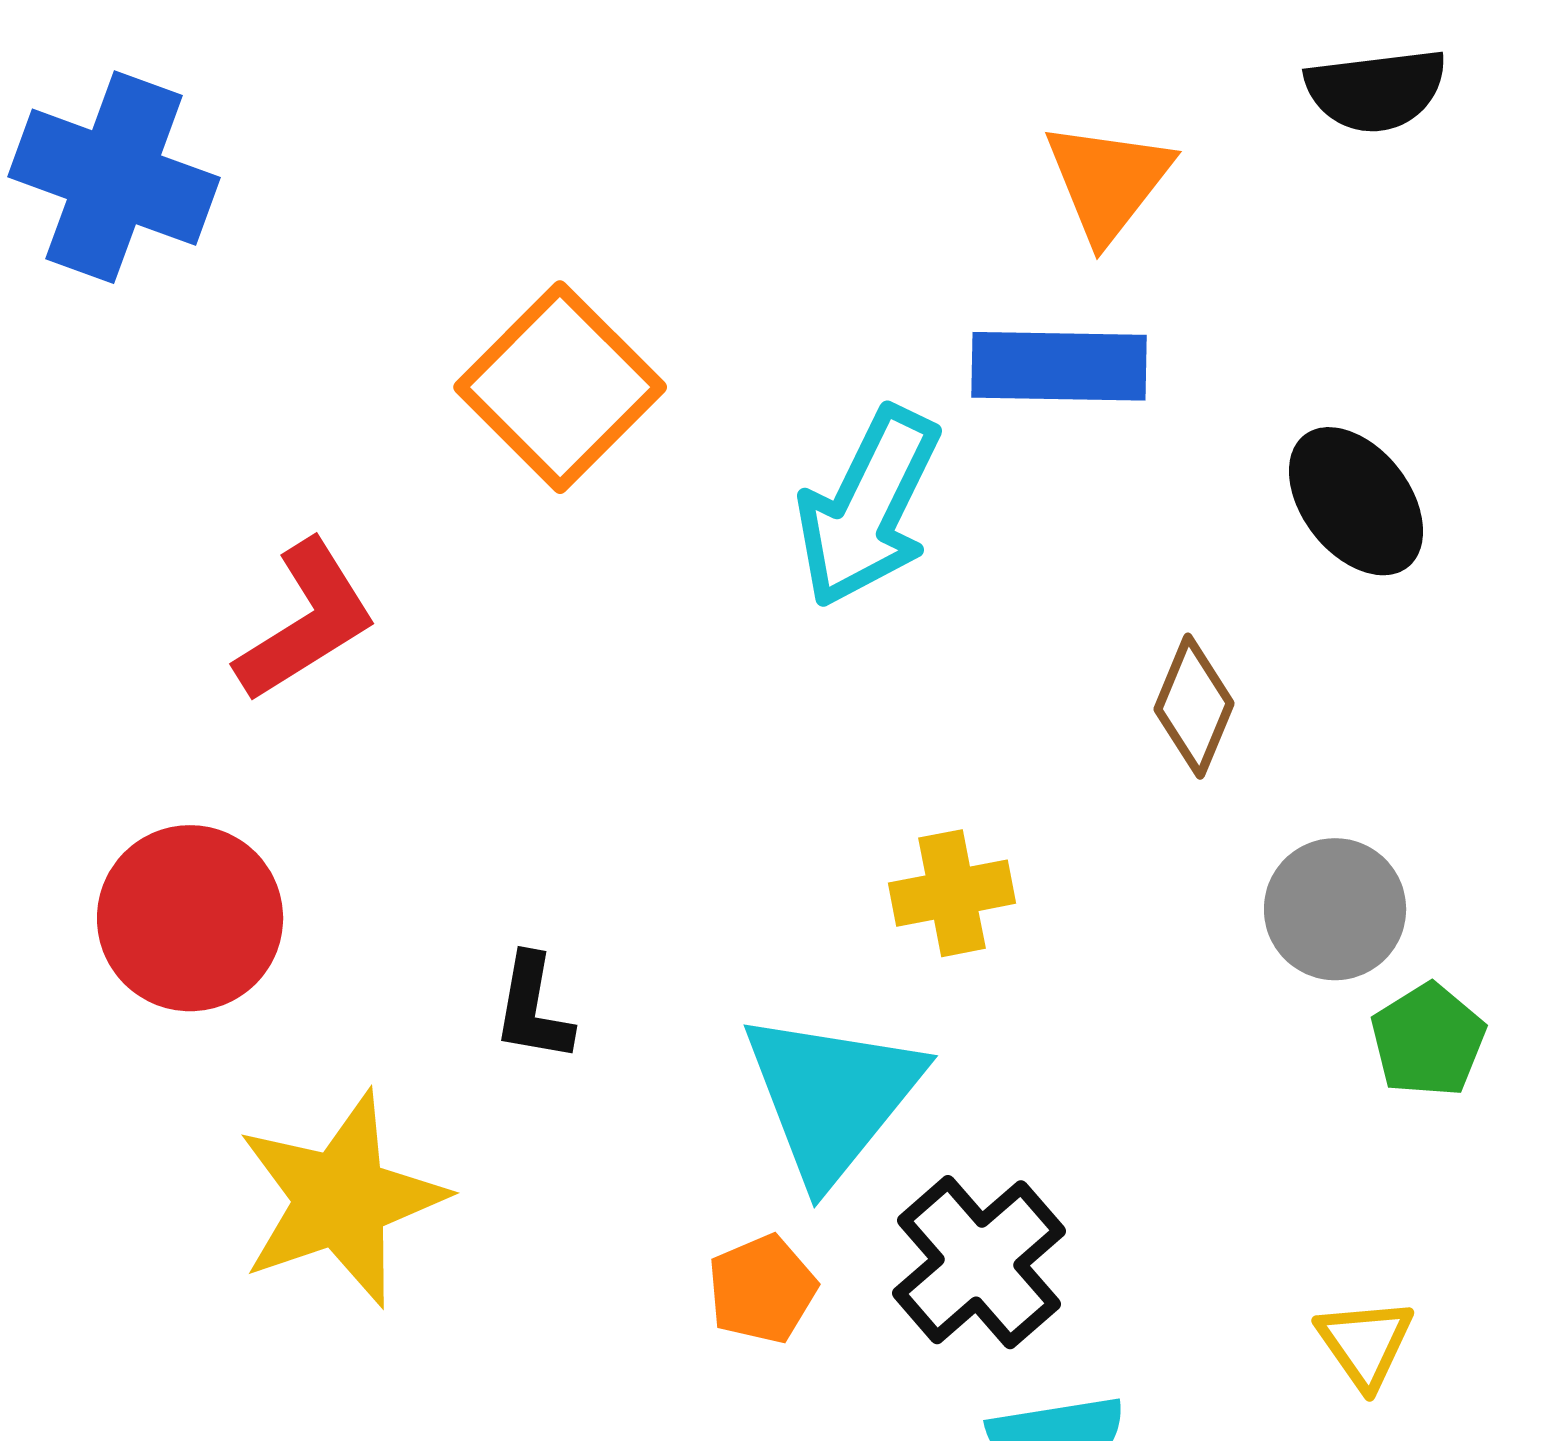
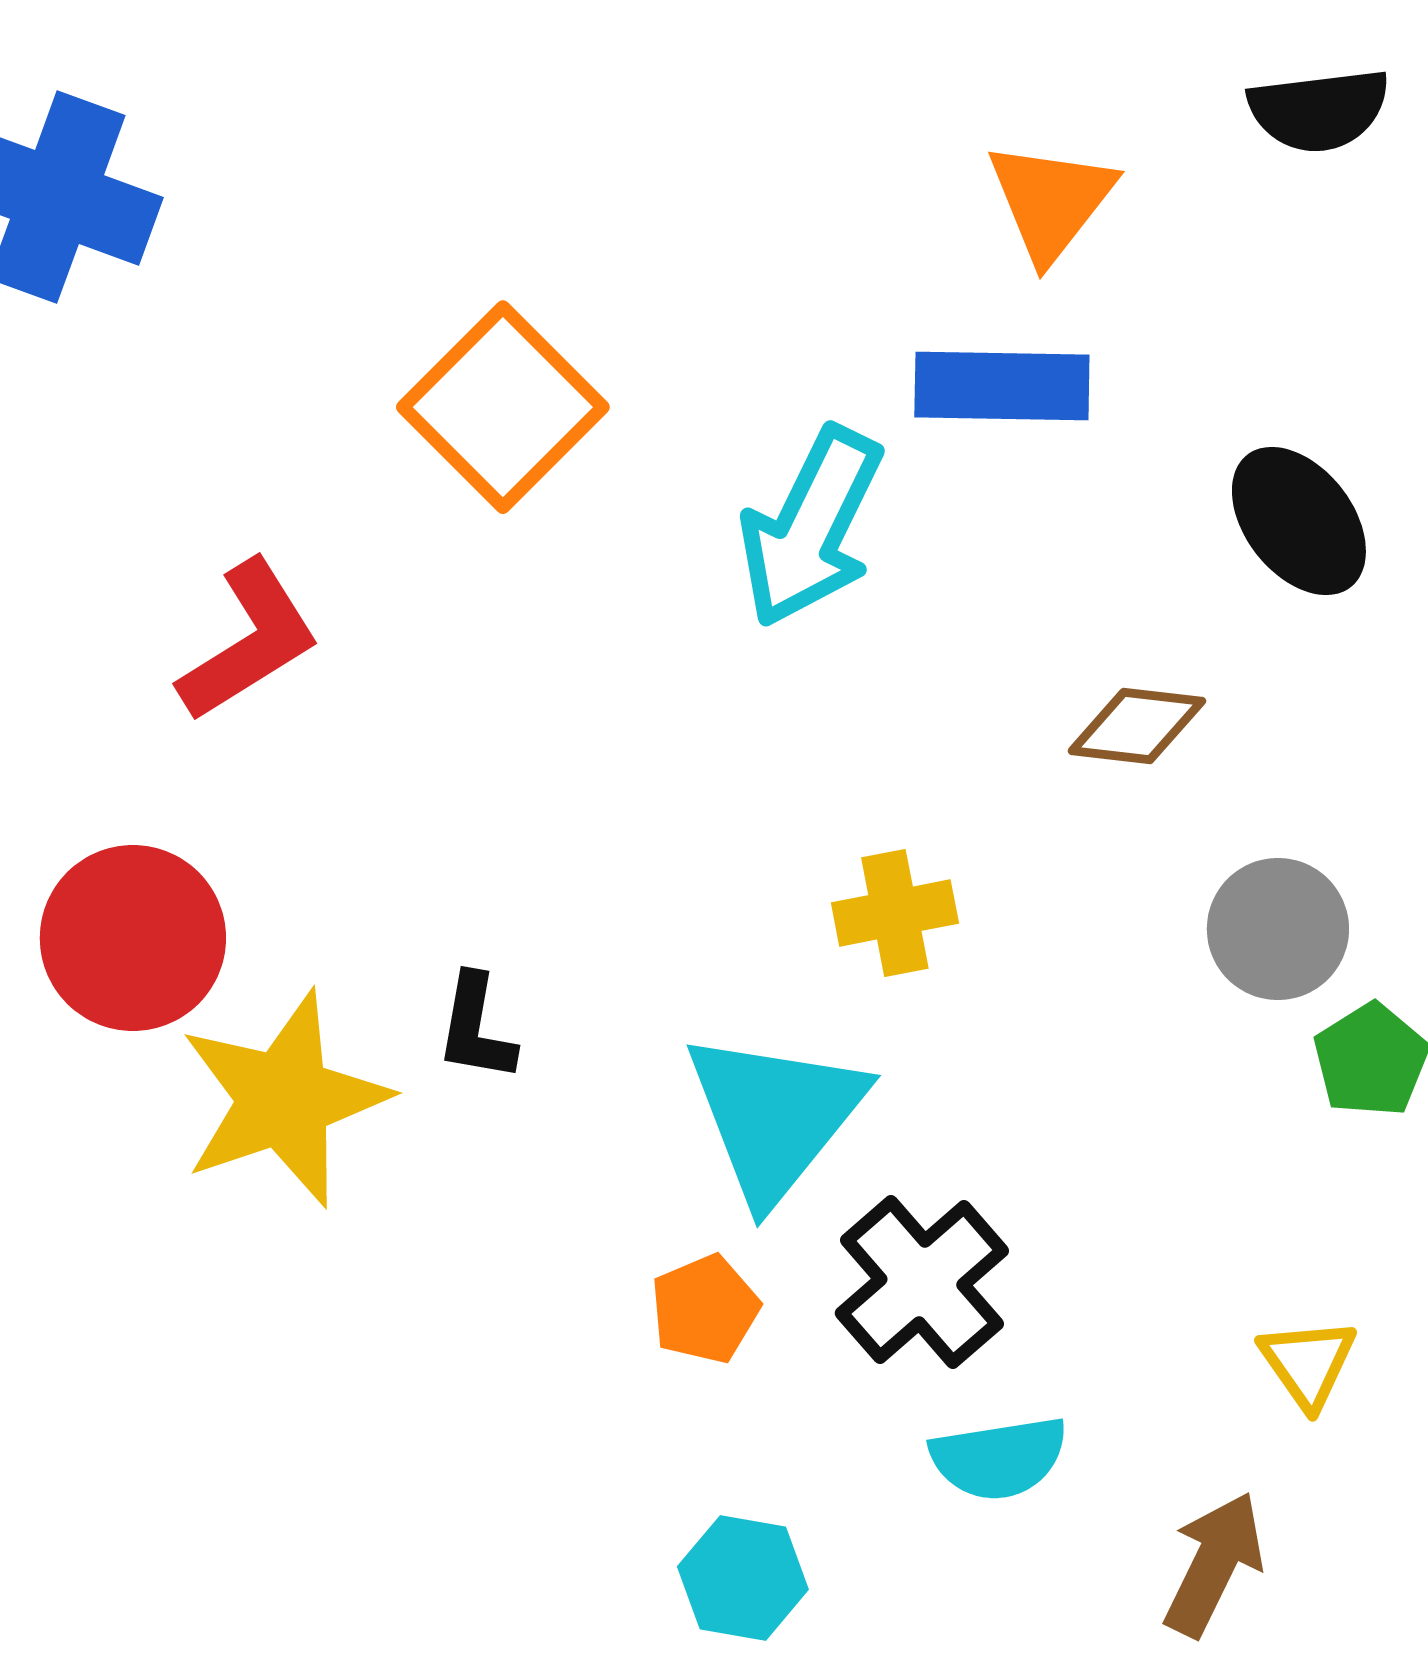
brown diamond: (1194, 706) -> (1137, 726), turned 74
yellow star: (341, 1199) -> (284, 1099), moved

